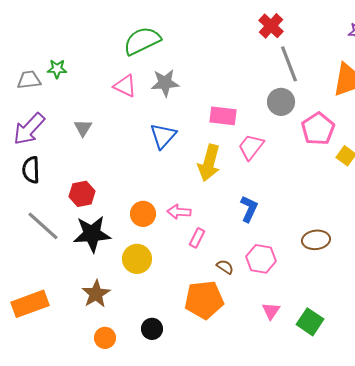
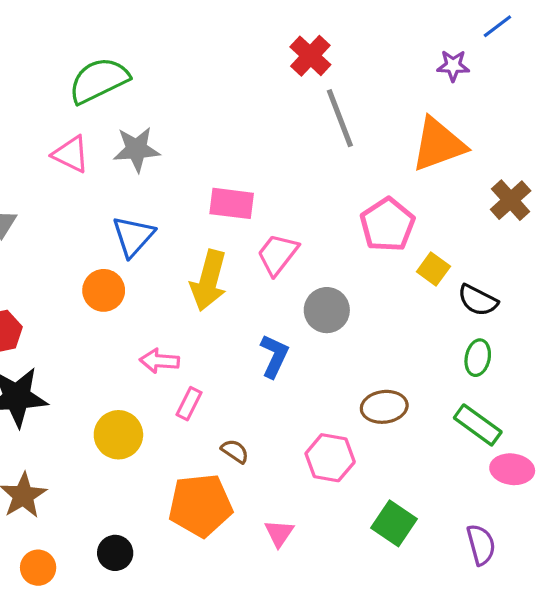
gray circle: (281, 102) -> (327, 310), moved
orange circle: (143, 214) -> (104, 290), moved
yellow circle: (137, 259) -> (118, 435), moved
pink hexagon: (261, 259) -> (330, 458), moved
pink triangle: (271, 311) -> (279, 533), moved
green square: (310, 322) -> (394, 523), moved

